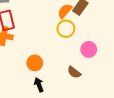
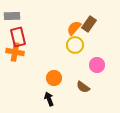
orange circle: (35, 63) -> (54, 78), moved

